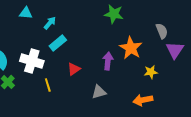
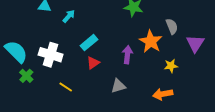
gray semicircle: (162, 31) -> (172, 26), moved
cyan rectangle: (58, 43) -> (89, 43), moved
yellow line: (48, 85) -> (66, 87), moved, turned -40

